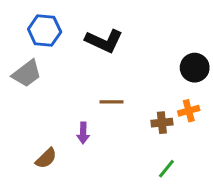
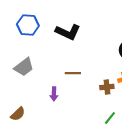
gray trapezoid: (27, 74) -> (24, 67), moved
brown semicircle: (46, 158) -> (18, 114), moved

